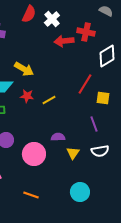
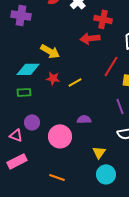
red cross: (86, 32) -> (103, 19), moved
red arrow: (64, 41) -> (90, 38), moved
yellow triangle: (73, 153) -> (99, 152), moved

